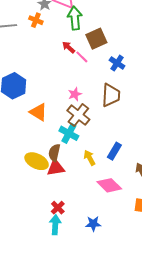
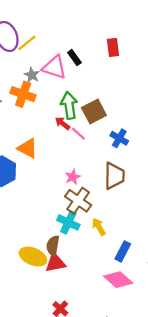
green arrow: (75, 18) -> (69, 105), moved
orange cross: (36, 20) -> (23, 94), size x1.5
orange triangle: (38, 112) -> (28, 148), moved
blue rectangle: (114, 151) -> (123, 251), moved
yellow arrow: (89, 158) -> (99, 227), moved

